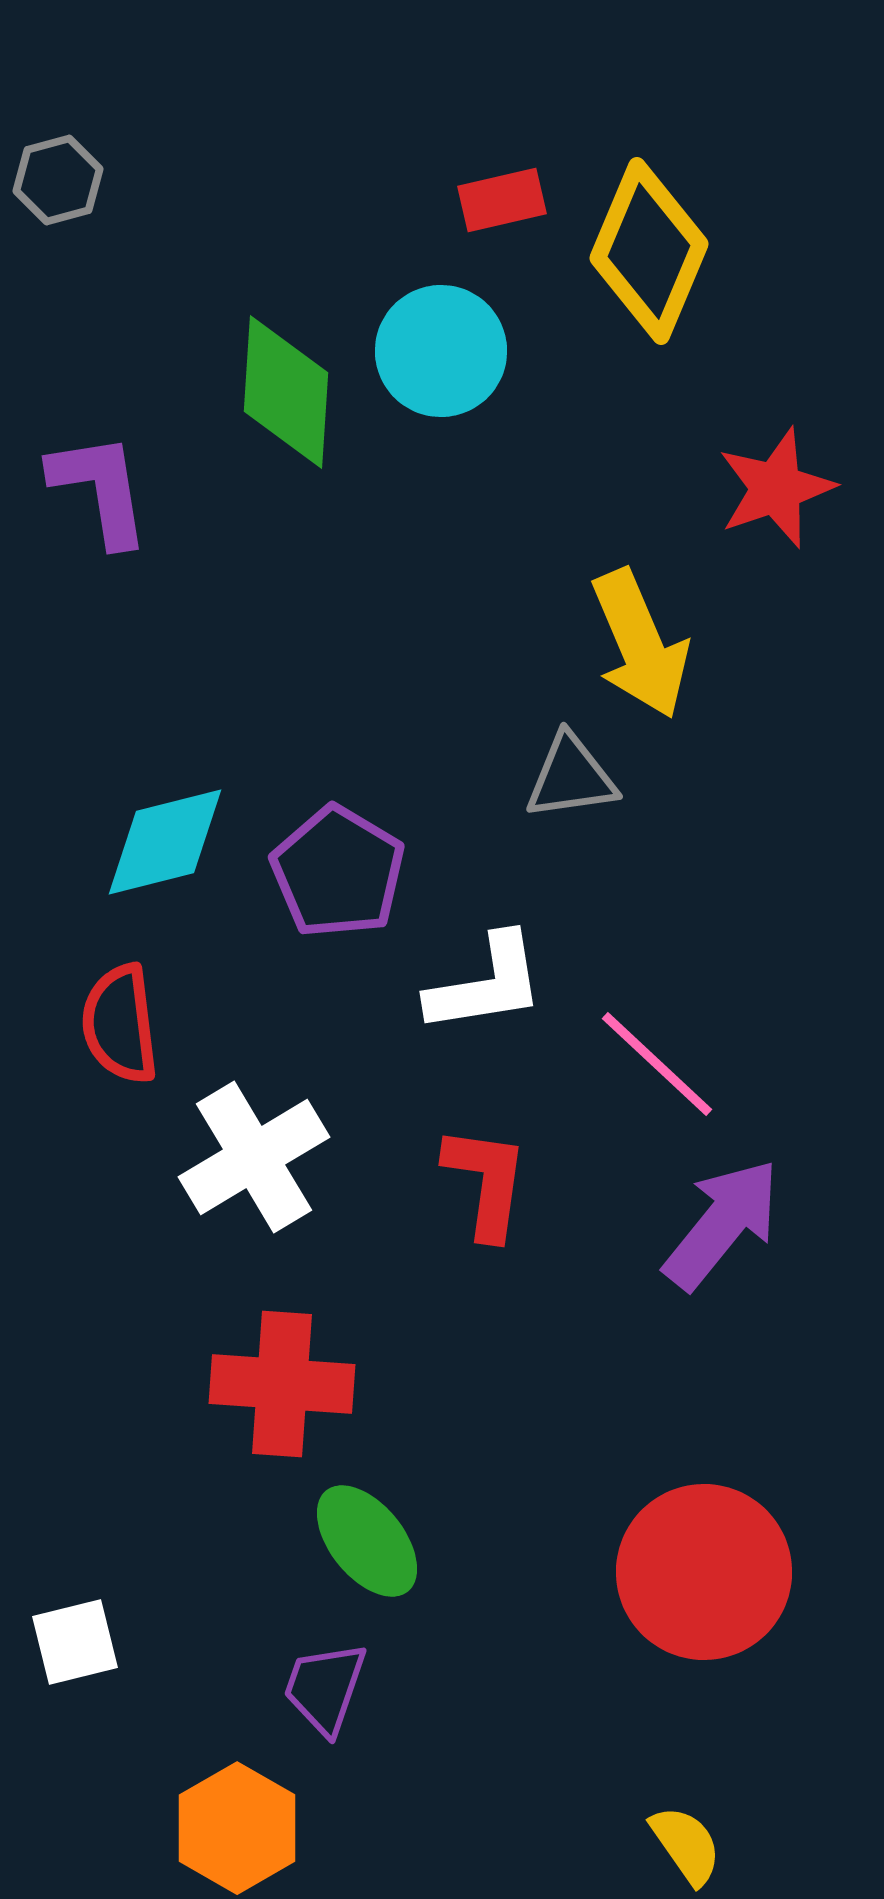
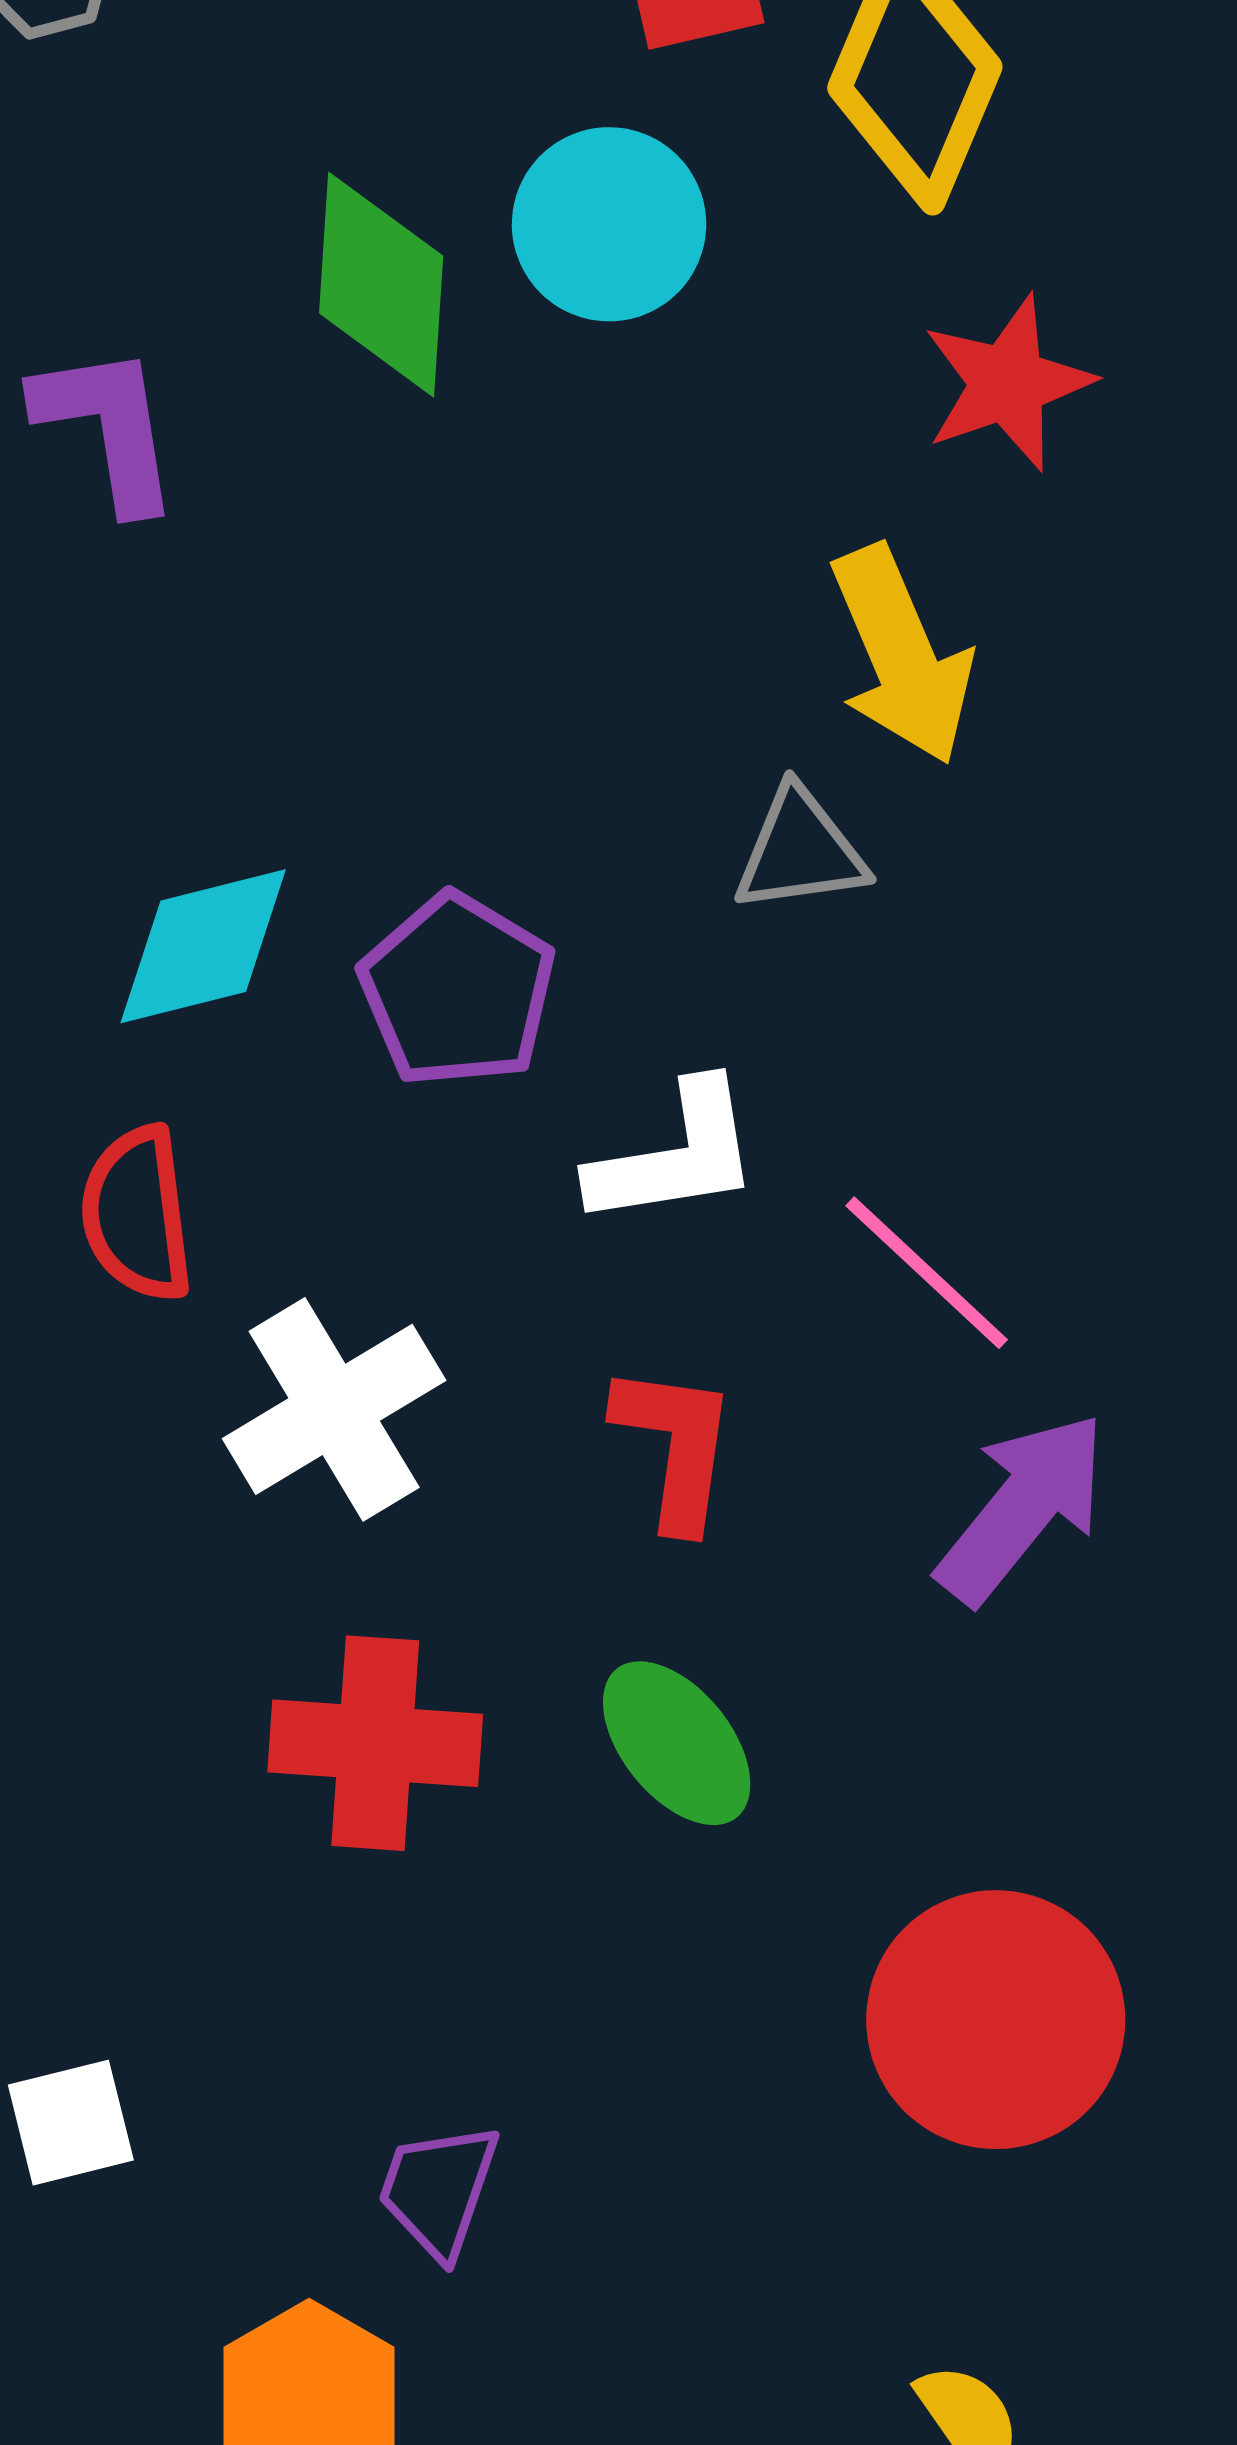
red star: (776, 488) -> (1007, 383), moved
green ellipse: (367, 1541) -> (677, 1743), moved

